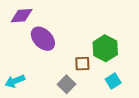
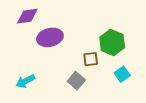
purple ellipse: (43, 39) -> (50, 37), turned -55

